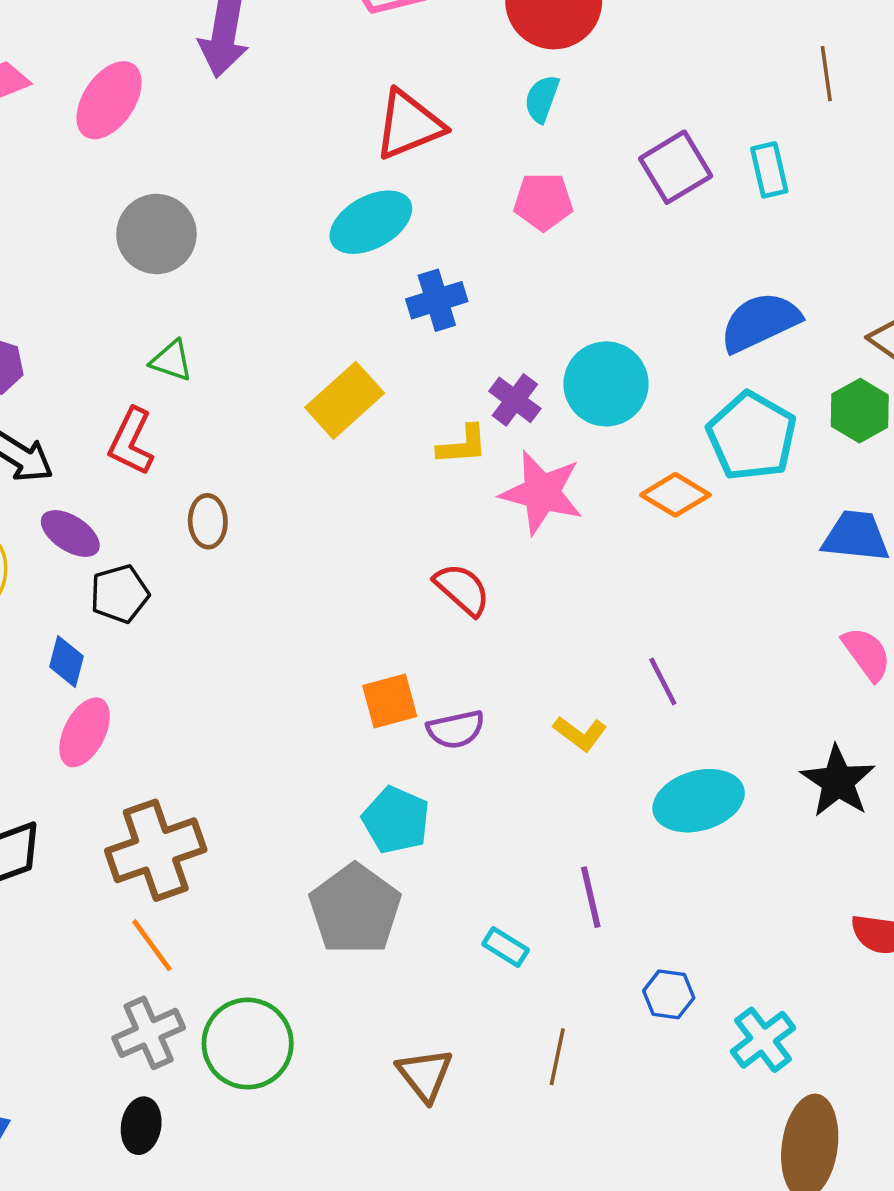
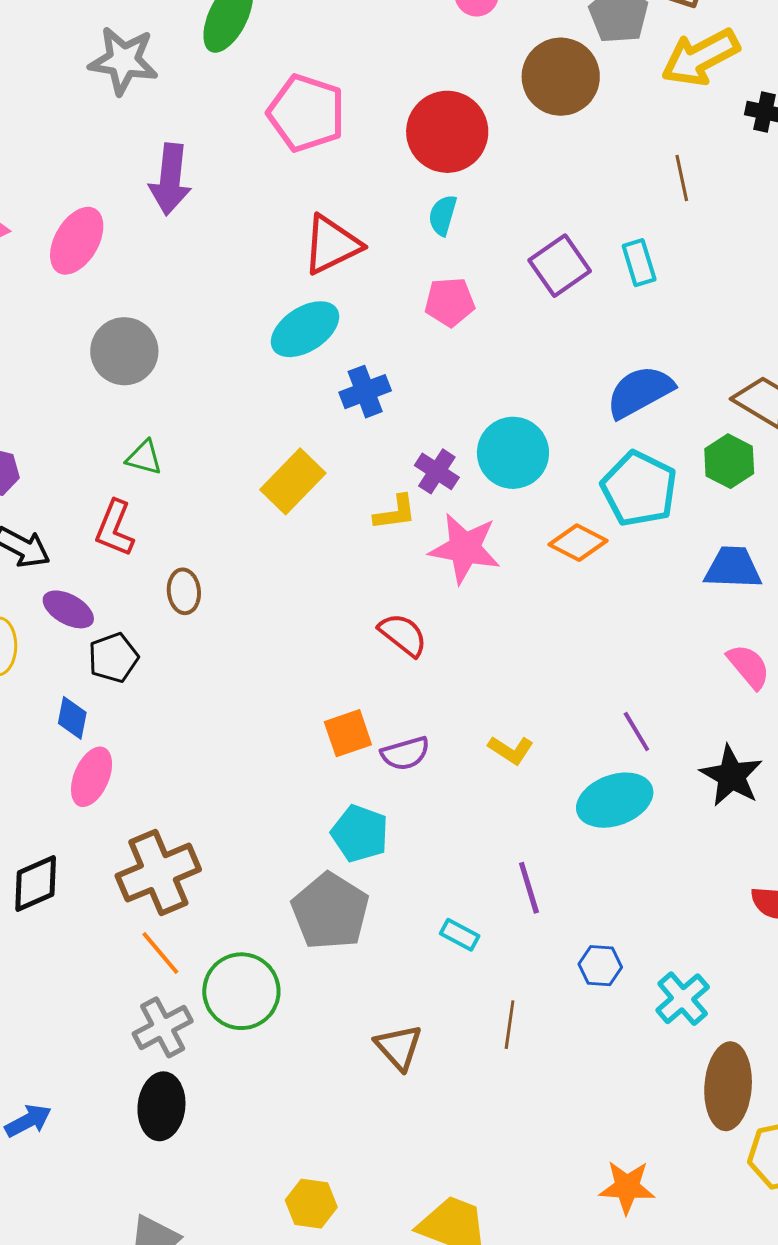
purple line: (663, 681) -> (636, 731), moved
green circle: (248, 1044) -> (241, 991), moved
black ellipse: (141, 1126) -> (161, 1106), size x1.4

